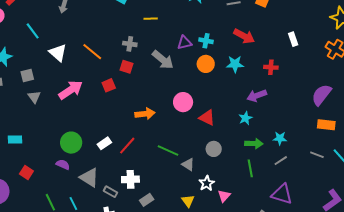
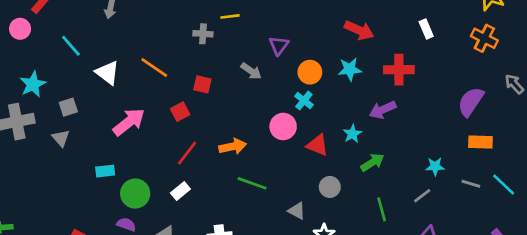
cyan cross: (206, 41) -> (304, 100), moved, turned 32
purple triangle: (185, 43) -> (279, 46), turned -35
gray cross: (130, 44) -> (203, 34), moved
gray arrow: (163, 60) -> (251, 71), size x0.7
red cross: (271, 67) -> (399, 70), size x1.5
gray triangle: (34, 97) -> (61, 138), moved
cyan star: (245, 118) -> (352, 134), moved
cyan star: (280, 138) -> (435, 166), moved
cyan rectangle: (15, 139) -> (105, 171), moved
green arrow: (254, 144) -> (372, 162), moved, turned -30
red line: (127, 146) -> (187, 153), moved
green line: (168, 150) -> (252, 183), moved

